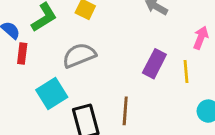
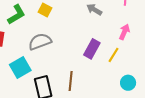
yellow line: (186, 72) -> (113, 55), turned 35

